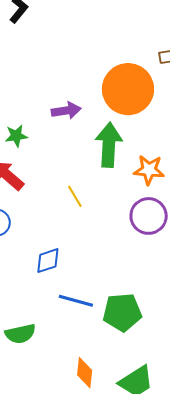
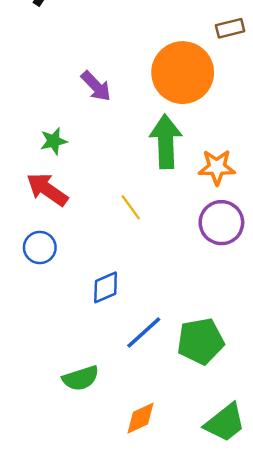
purple arrow: (66, 111) -> (96, 86), moved, turned 60
blue line: (76, 301) -> (144, 332), turned -52
orange diamond: (85, 373) -> (140, 418), moved, turned 64

